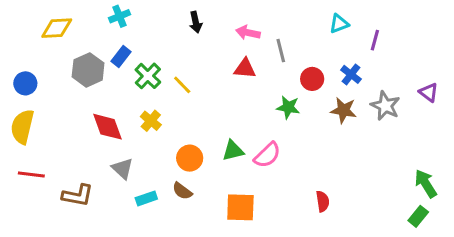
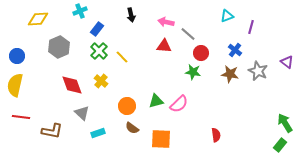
gray line: (281, 51) -> (188, 34), turned -35
blue rectangle: (121, 57) -> (97, 29), moved
red circle: (312, 79) -> (201, 53), moved
brown semicircle: (182, 191) -> (132, 128), moved

